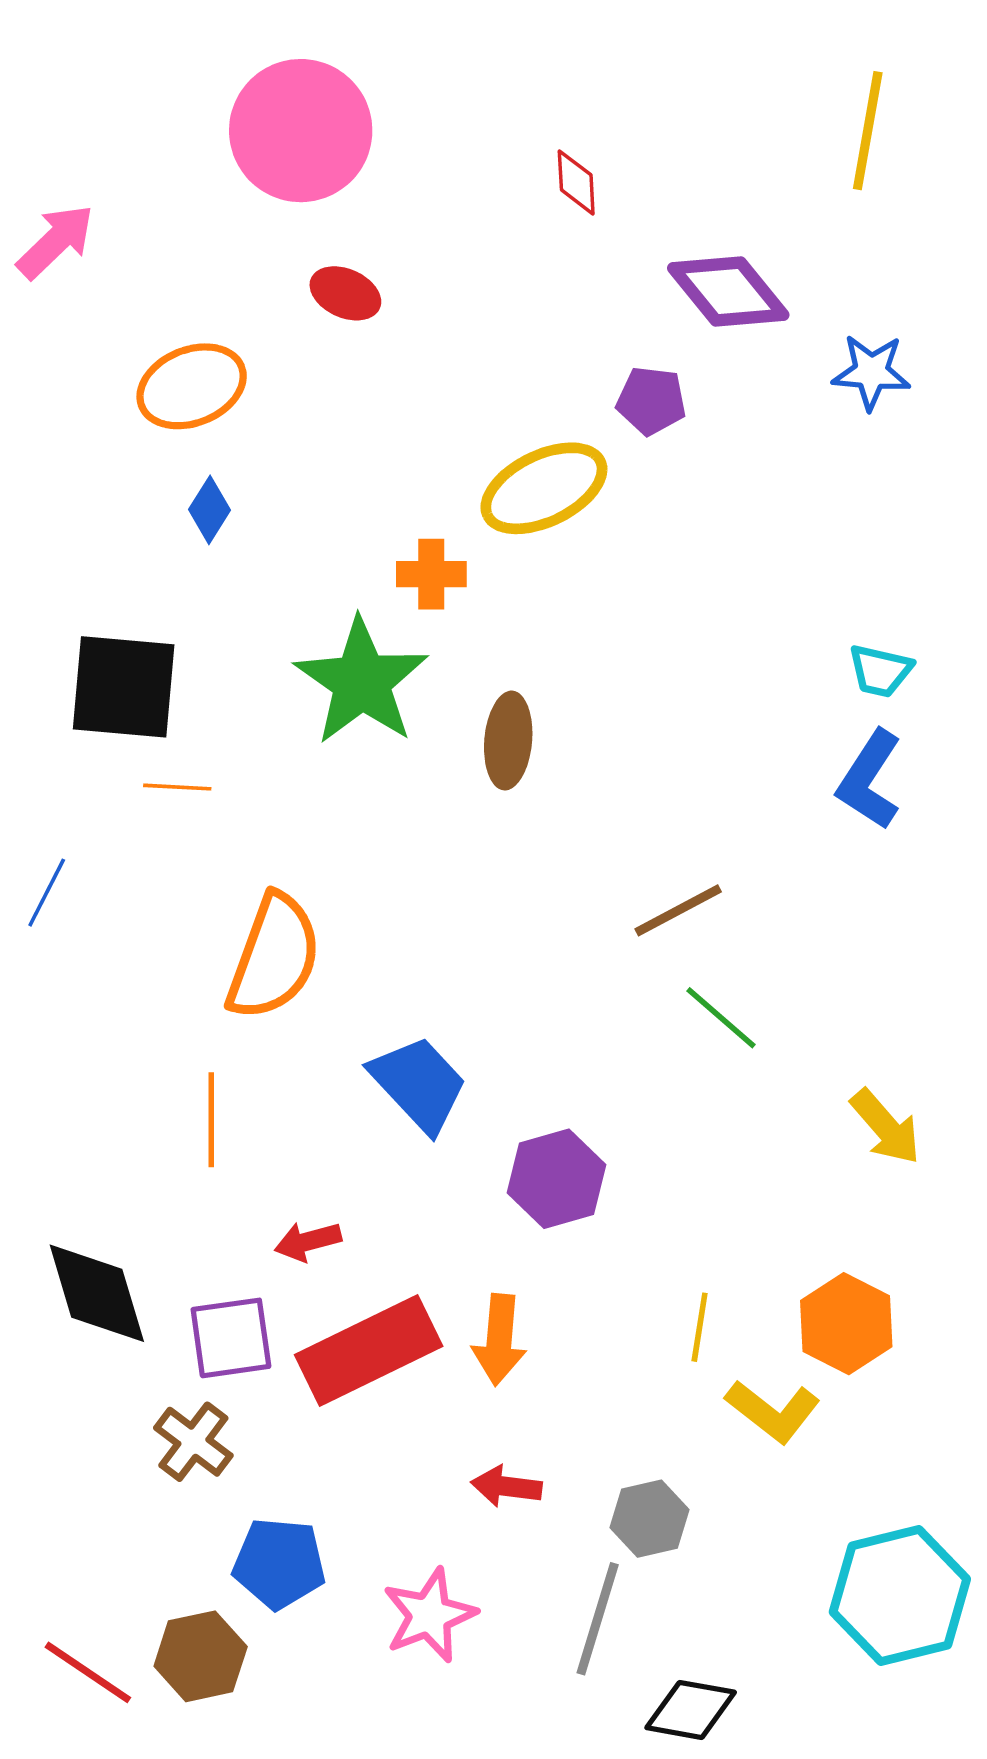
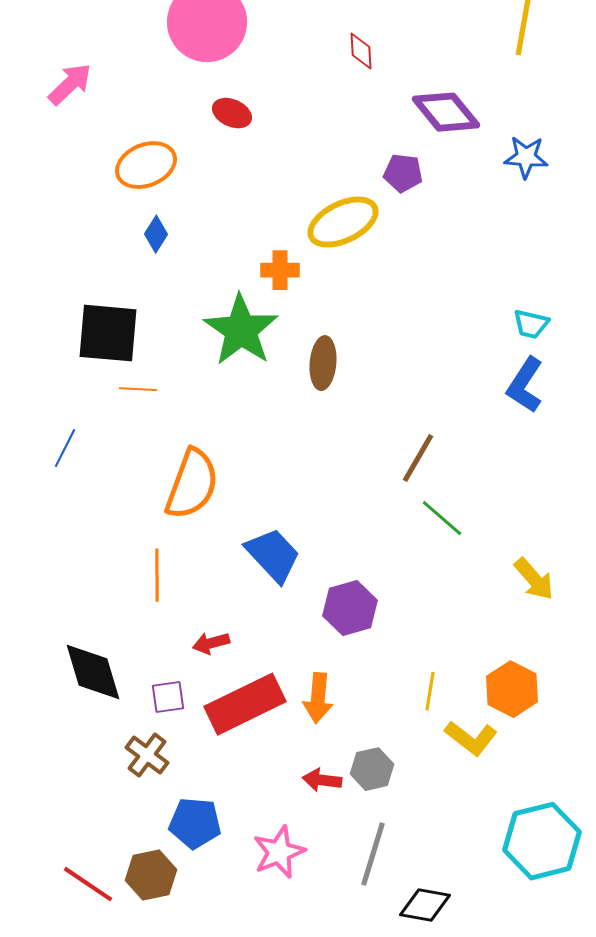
brown line: (678, 910) -> (418, 458), turned -32
purple square: (231, 1338) -> (168, 697), size x0.7
gray hexagon: (649, 1519) -> (372, 769), moved

